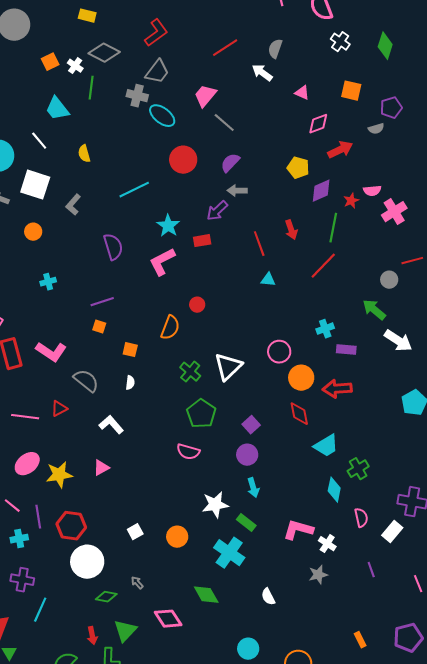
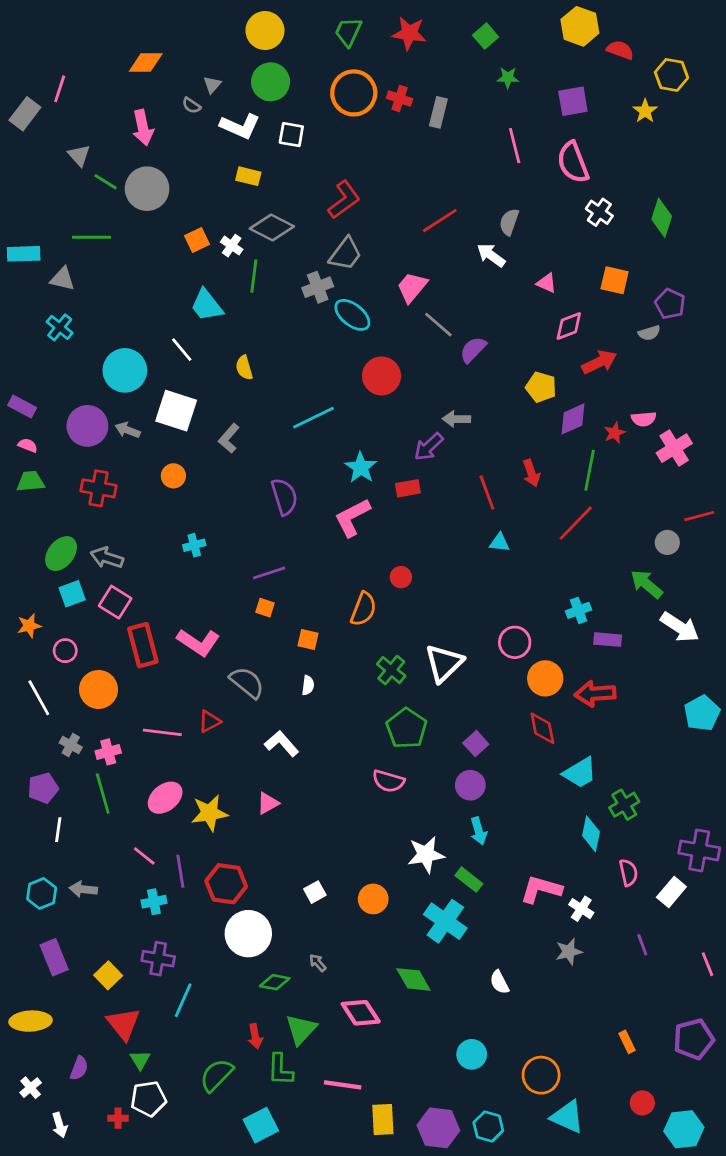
gray cross: (137, 96) -> (318, 287), turned -35
purple pentagon: (391, 108) -> (670, 304), turned -30
purple semicircle: (230, 163) -> (473, 350), moved

